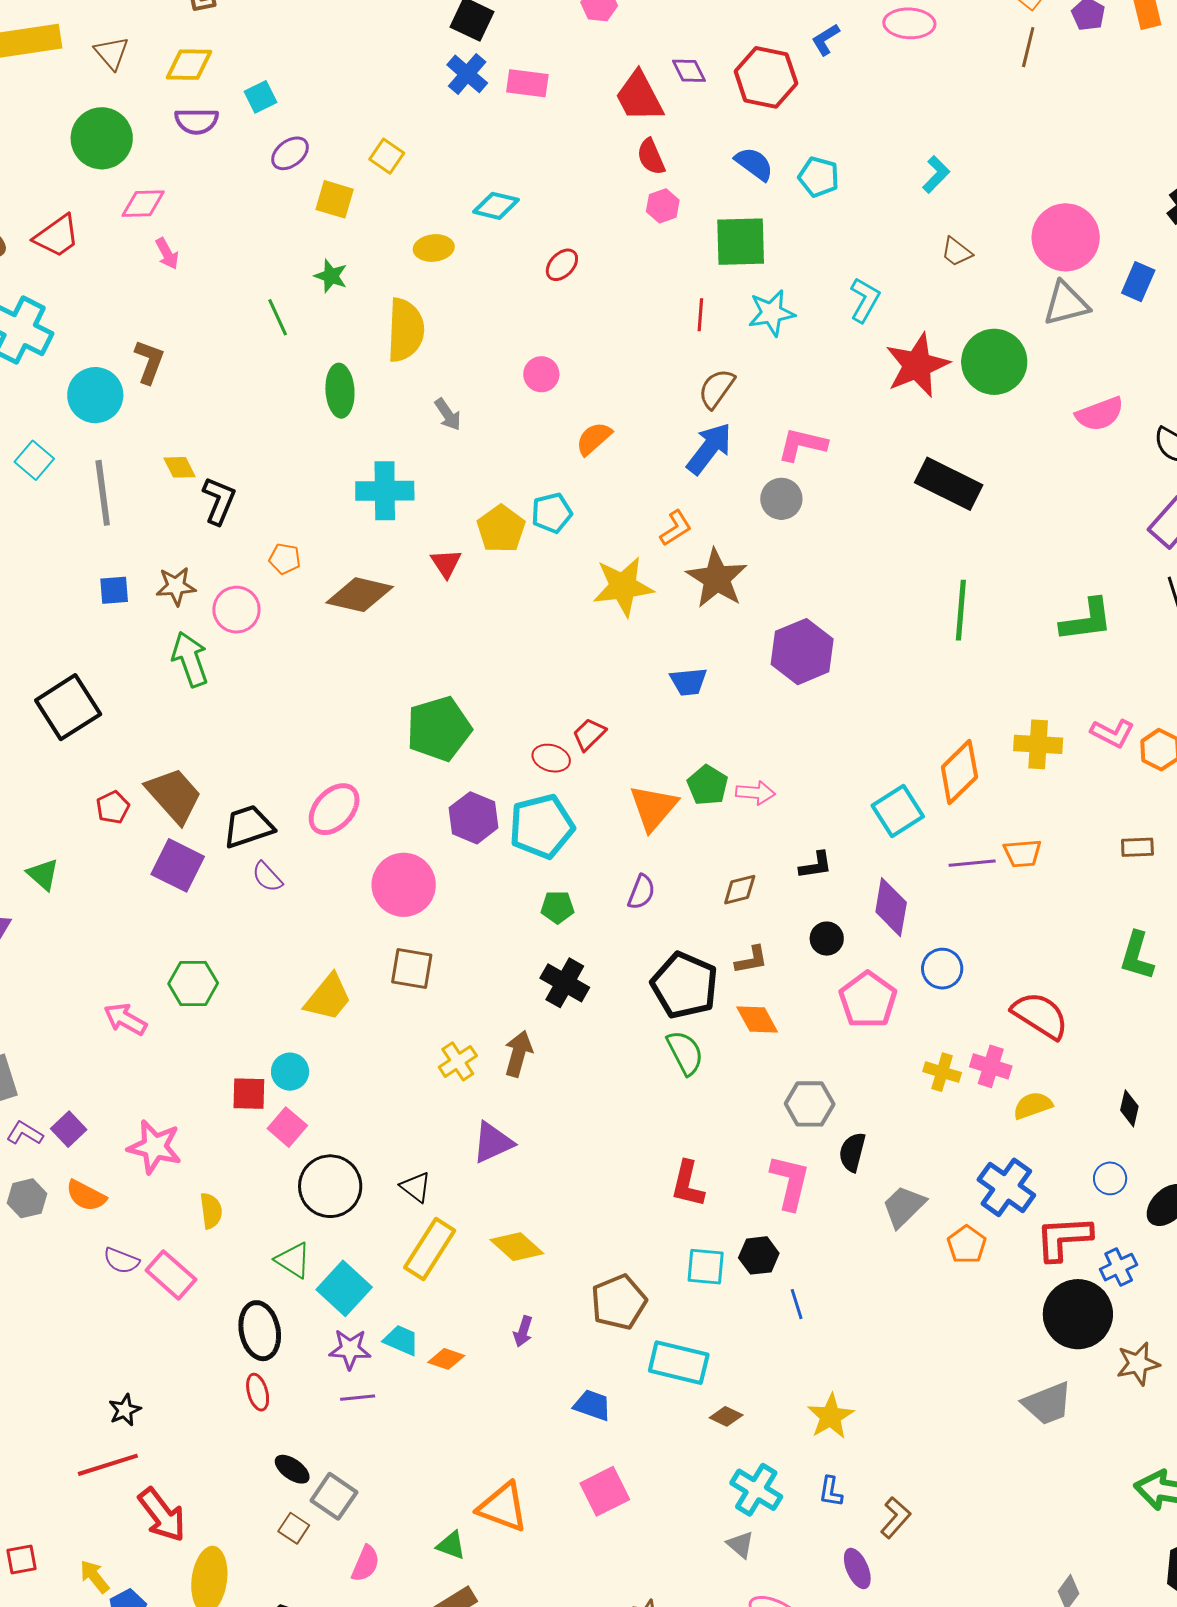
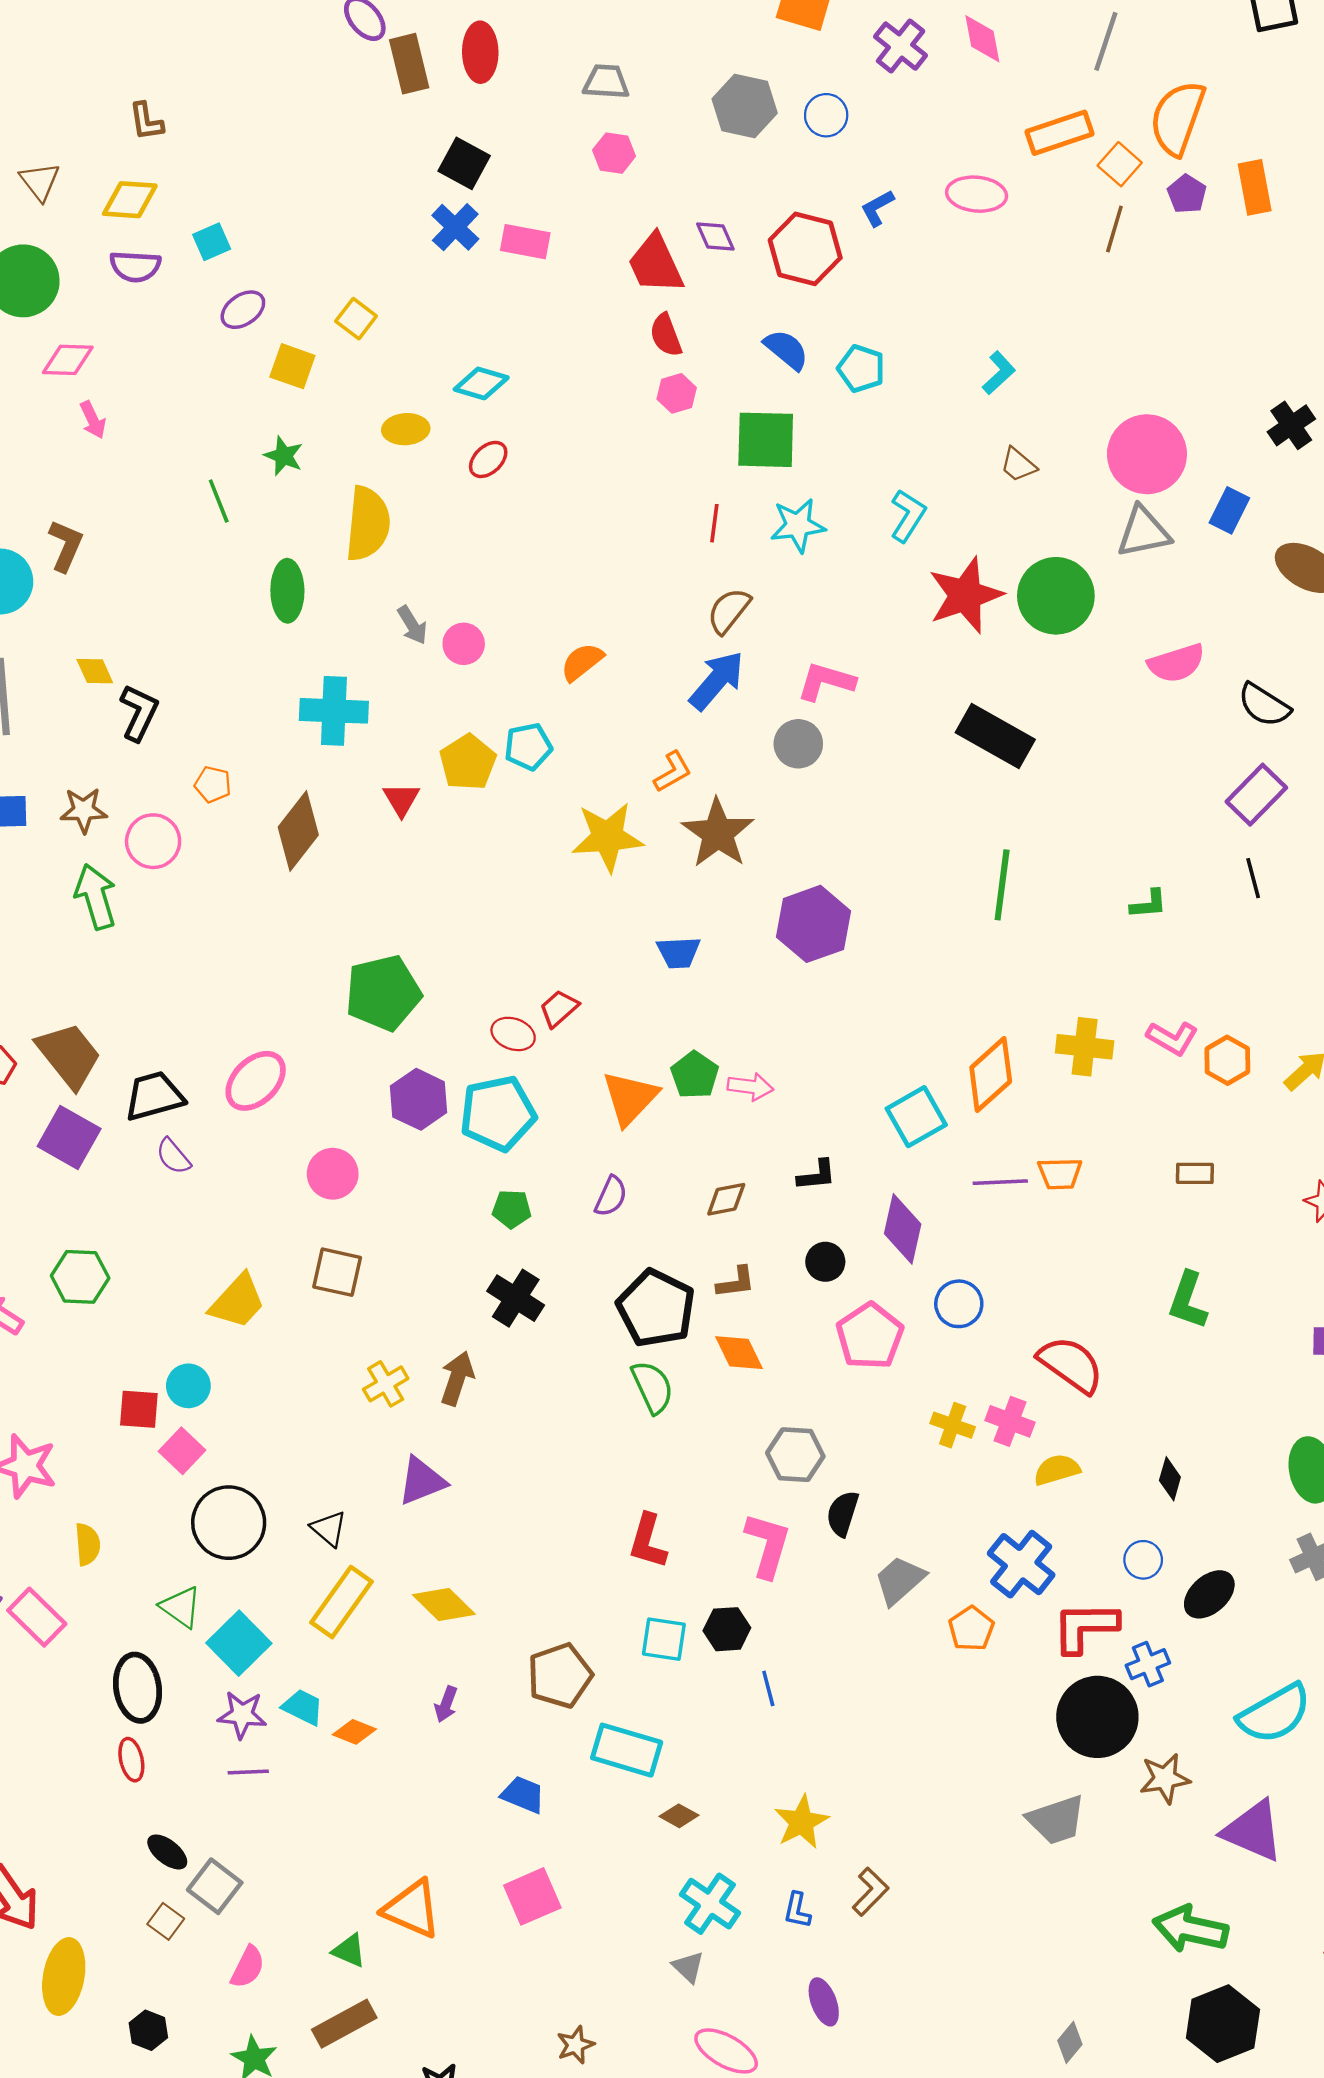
red ellipse: (562, 265) -> (488, 459), moved
pink circle: (541, 374) -> (464, 644), moved
brown diamond: (360, 595) -> (298, 831), turned -68
green L-shape: (1086, 620) -> (1149, 904), size x0.6
pink circle: (404, 885) -> (333, 1174), size x0.7
brown L-shape: (896, 1518) -> (870, 1892), moved

